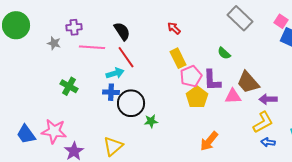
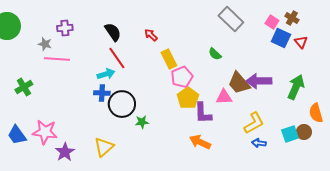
red arrow: (174, 28) -> (151, 35), moved
pink line: (92, 47) -> (57, 59), moved
purple L-shape: (212, 80) -> (203, 113), moved
green cross: (69, 86) -> (24, 87), moved, turned 30
purple arrow: (268, 99) -> (259, 81), moved, size x1.4
orange arrow: (209, 141) -> (200, 142), turned 75

